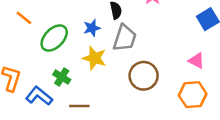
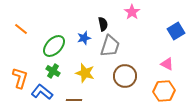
orange line: (24, 18) -> (21, 29), moved
yellow star: (94, 58) -> (85, 73), moved
green cross: (62, 77) -> (53, 71), moved

